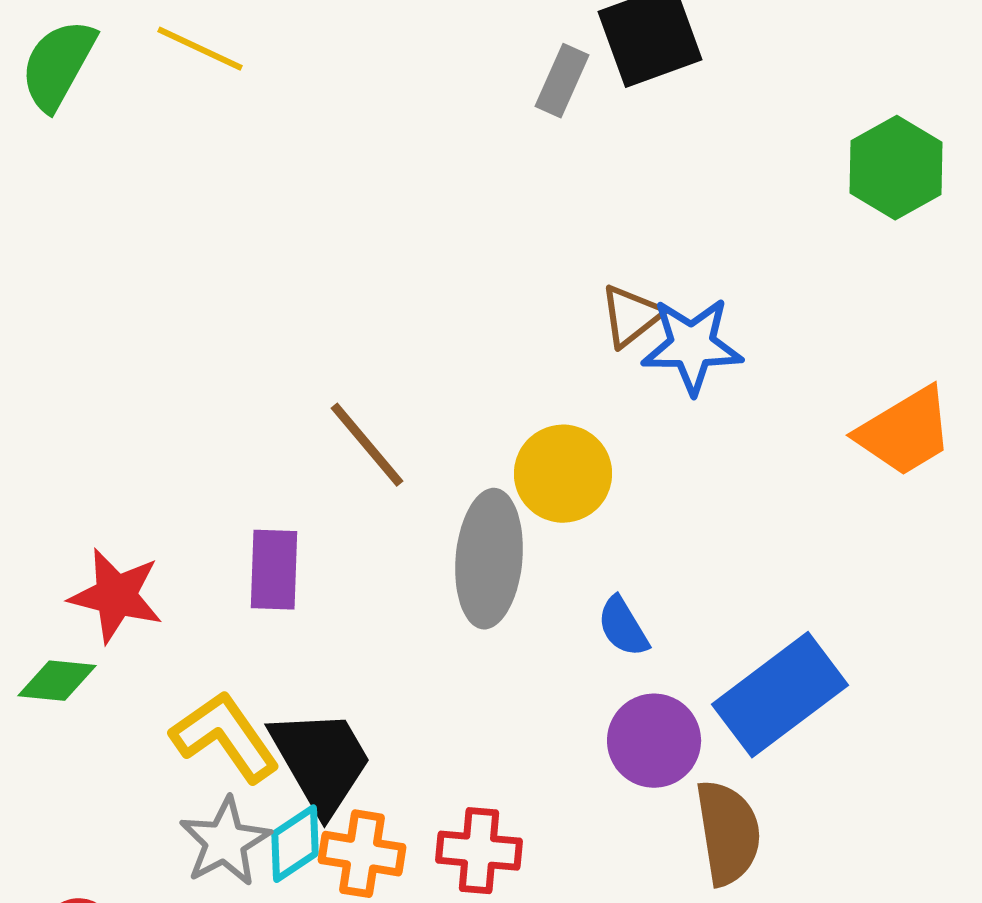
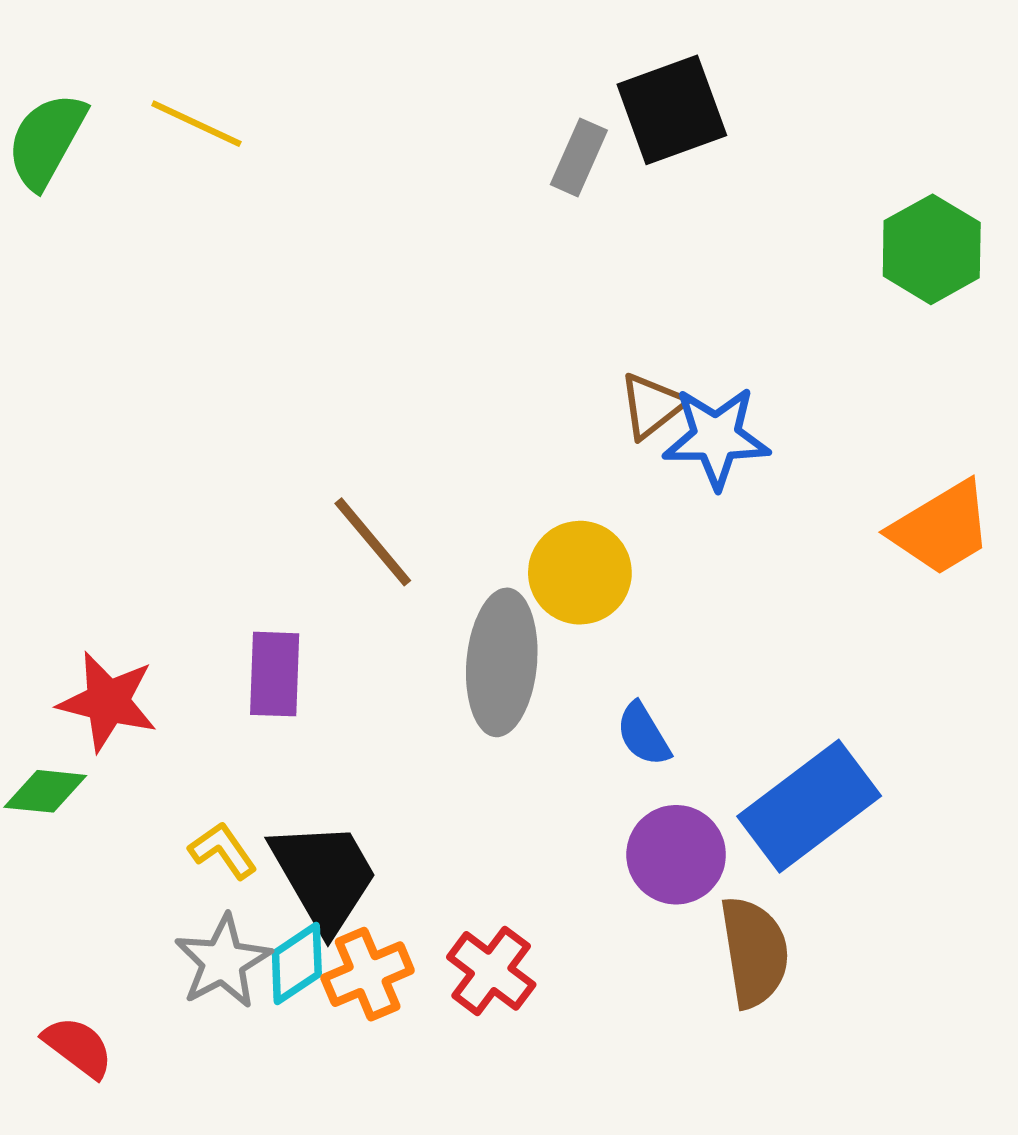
yellow L-shape: (225, 737) -> (223, 850), size x0.6
red cross: (479, 851) -> (491, 971), turned 32
orange cross: (362, 854) -> (368, 974), turned -32

